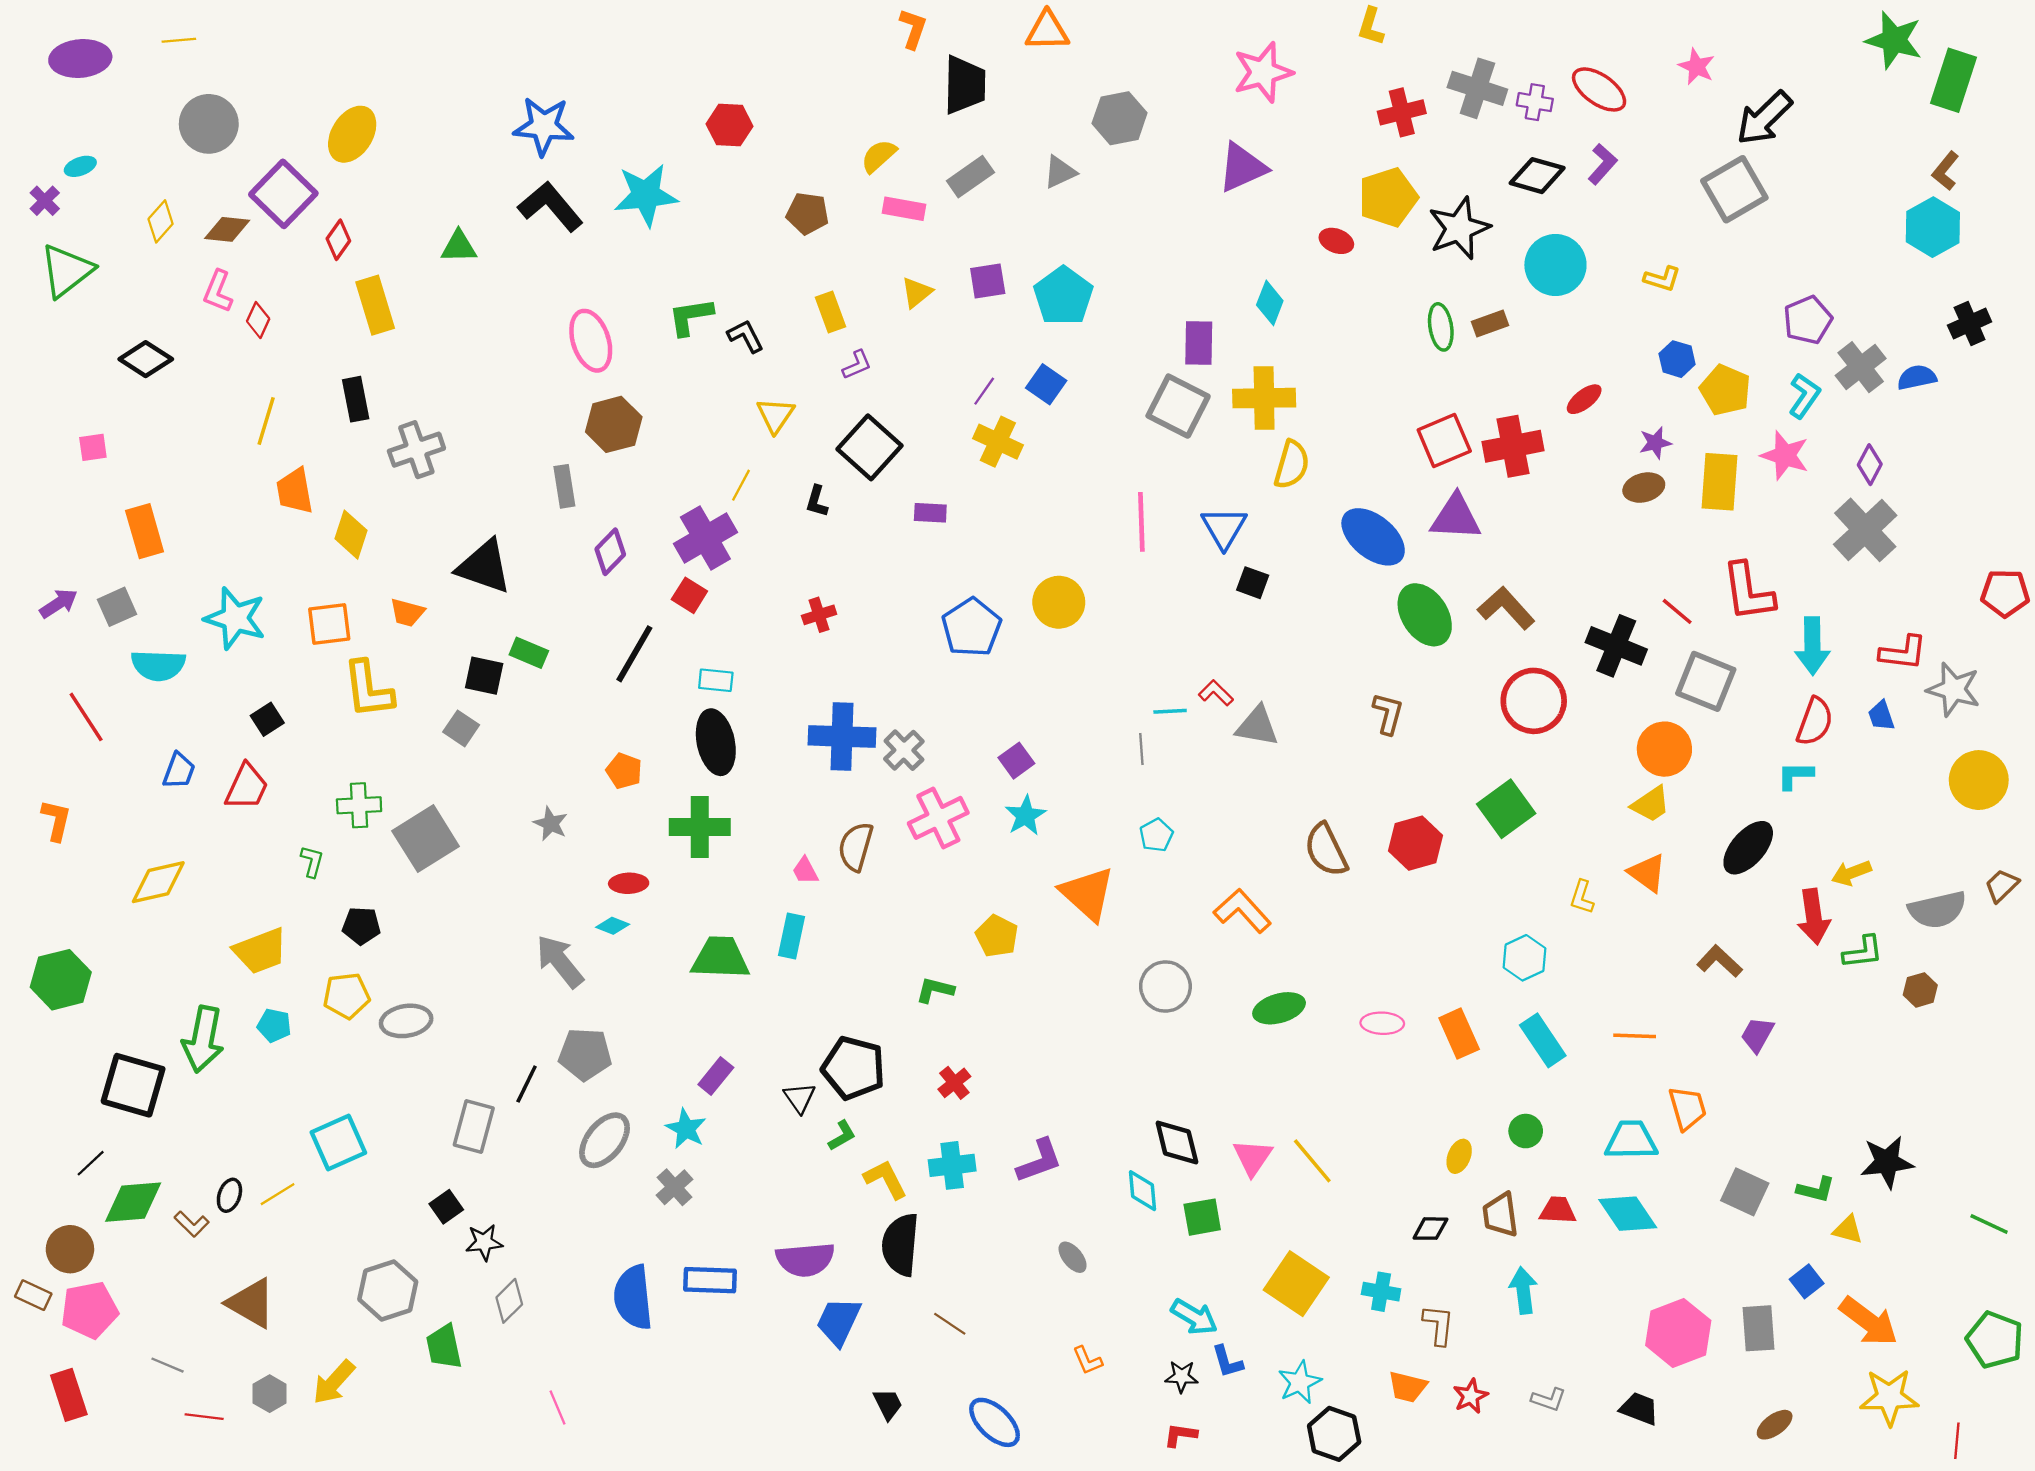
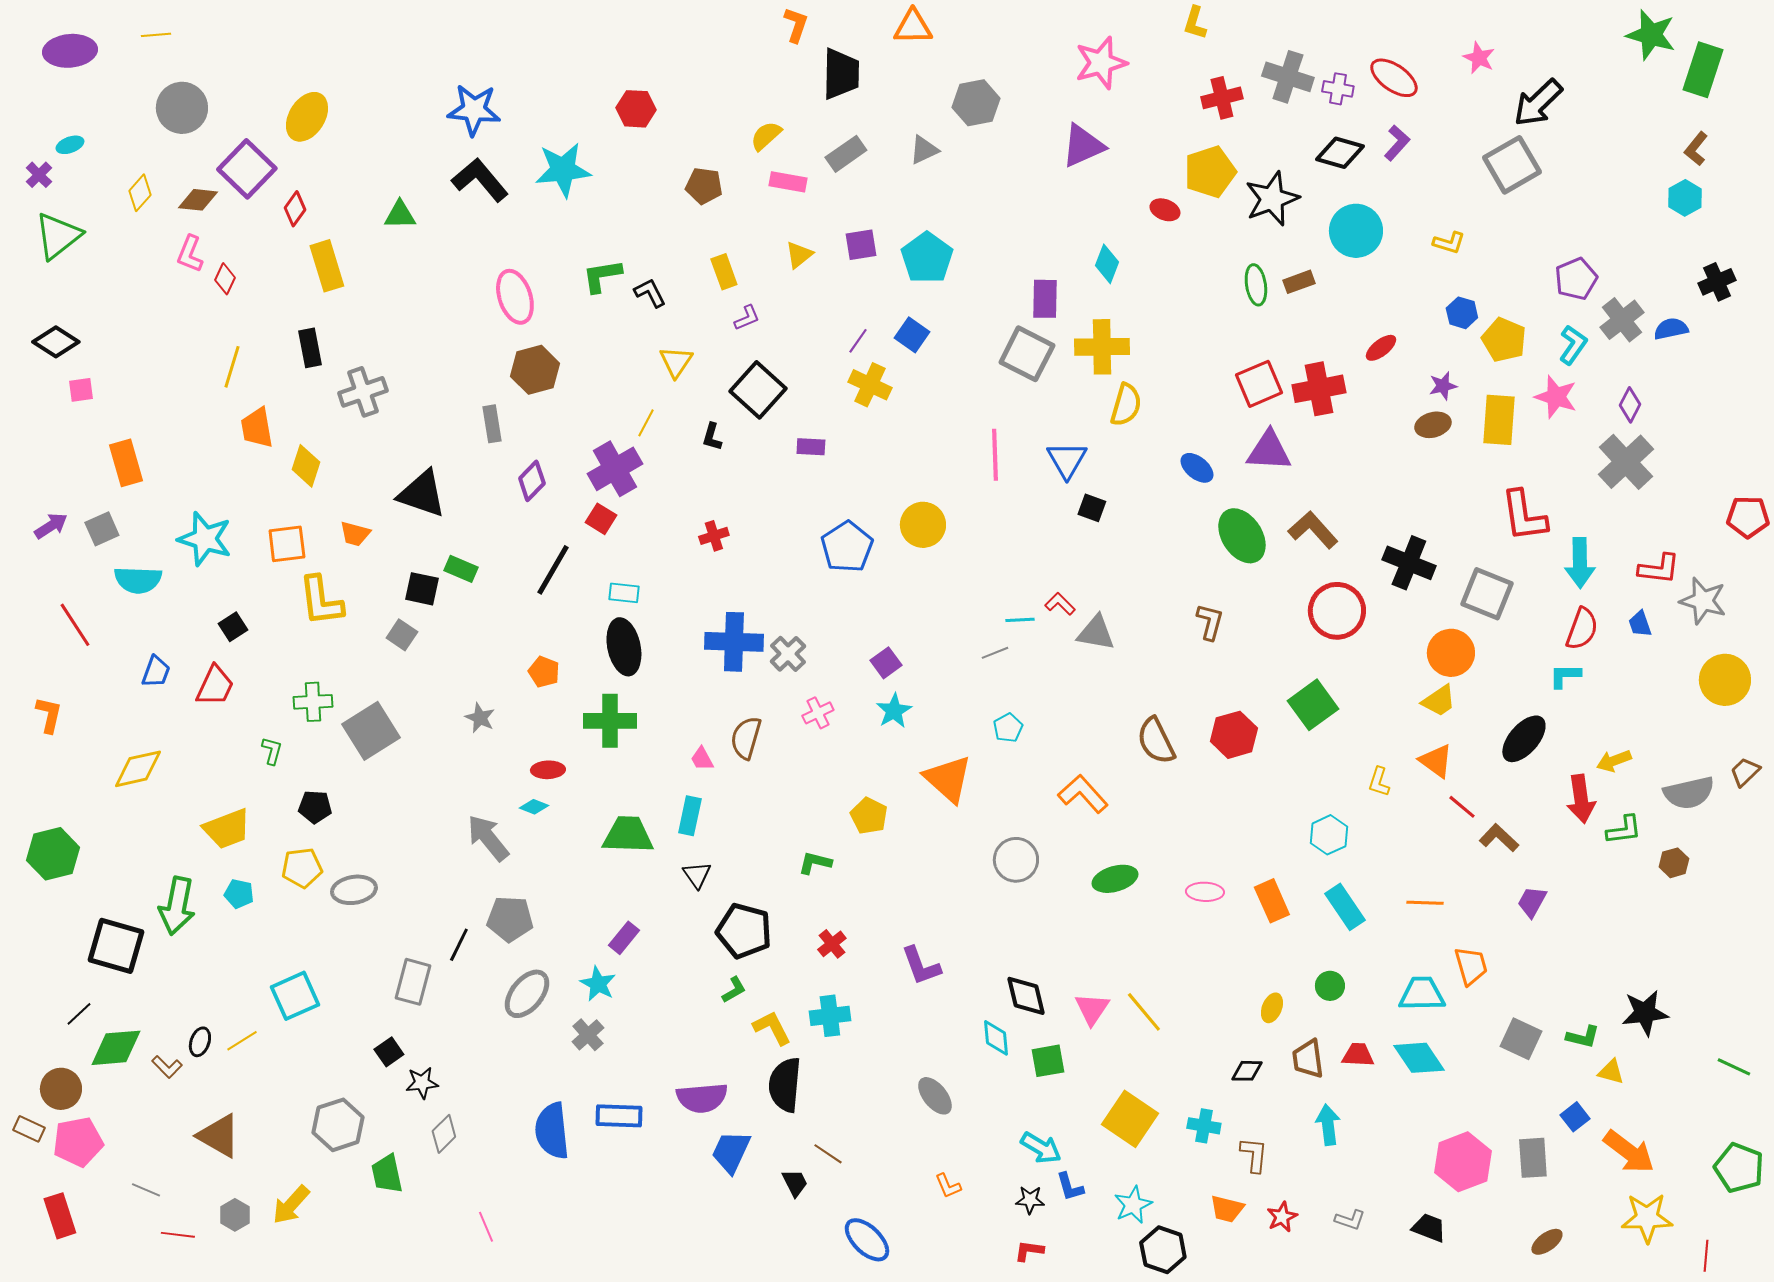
cyan hexagon: (1933, 227) -> (1685, 198), size x0.7
black diamond: (146, 359) -> (56, 342), moved
blue ellipse: (1373, 537) -> (1197, 468), size x0.6
red line: (1677, 611) -> (1462, 807), moved
gray line: (1141, 749) -> (995, 653), turned 72
pink cross: (938, 818) -> (818, 713), size x0.6
black triangle: (800, 1098) -> (697, 875), moved
purple L-shape: (1039, 1161) -> (921, 966), moved, turned 90
gray ellipse: (1073, 1257) -> (935, 1096), size x1.4
black trapezoid: (888, 1404) -> (795, 1183), moved

